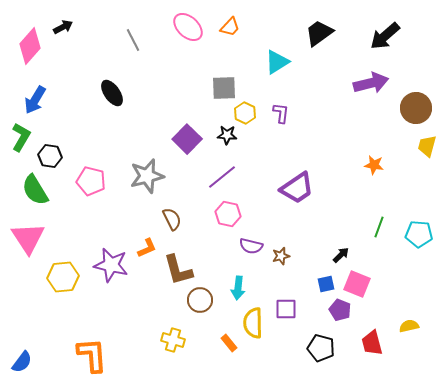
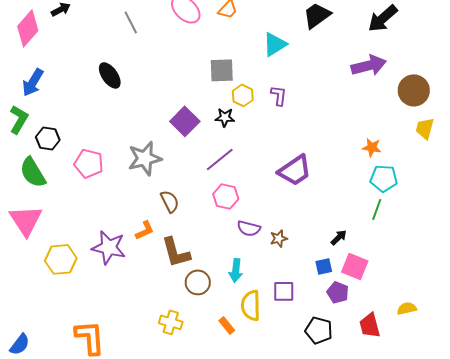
cyan pentagon: (419, 234) -> (384, 178), moved

